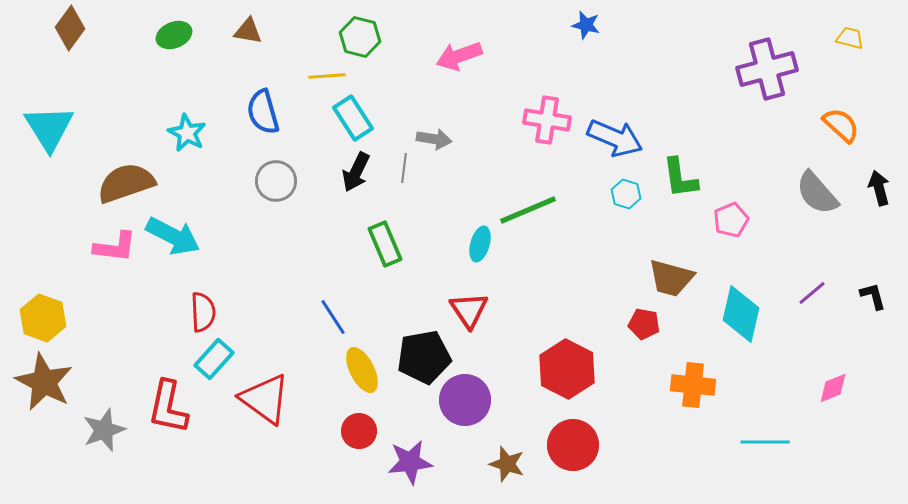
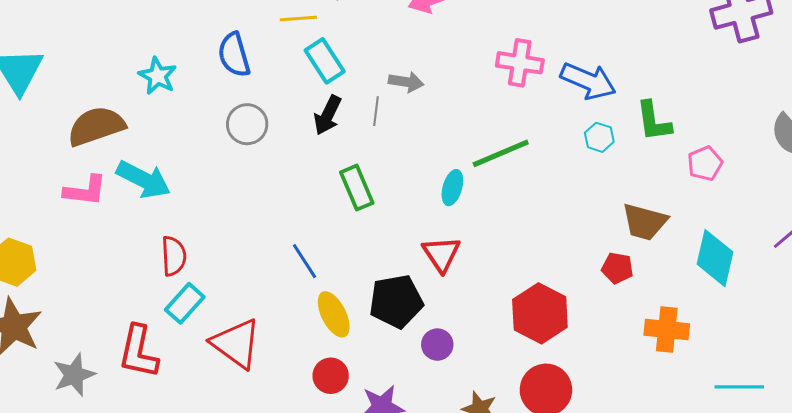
purple circle: (465, 400) -> (437, 345), size x0.6

